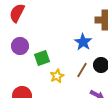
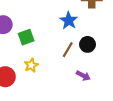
yellow star: (57, 76) -> (31, 65), moved

